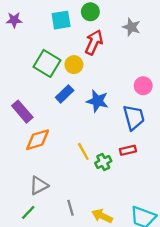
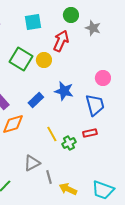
green circle: (90, 12) -> (71, 15), moved
blue rectangle: (65, 94) -> (36, 100), moved
gray triangle: (39, 185) -> (32, 163), moved
gray line: (70, 208) -> (49, 177), moved

